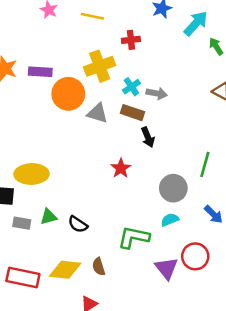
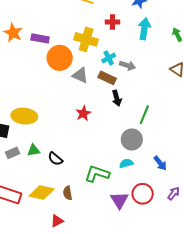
cyan arrow: (196, 23) -> (144, 29), moved, turned -40
yellow cross: (100, 66) -> (86, 39), turned 30
green line: (205, 164) -> (144, 115), moved
red star: (121, 168) -> (83, 113), moved
gray rectangle: (22, 223) -> (12, 153), turned -40

